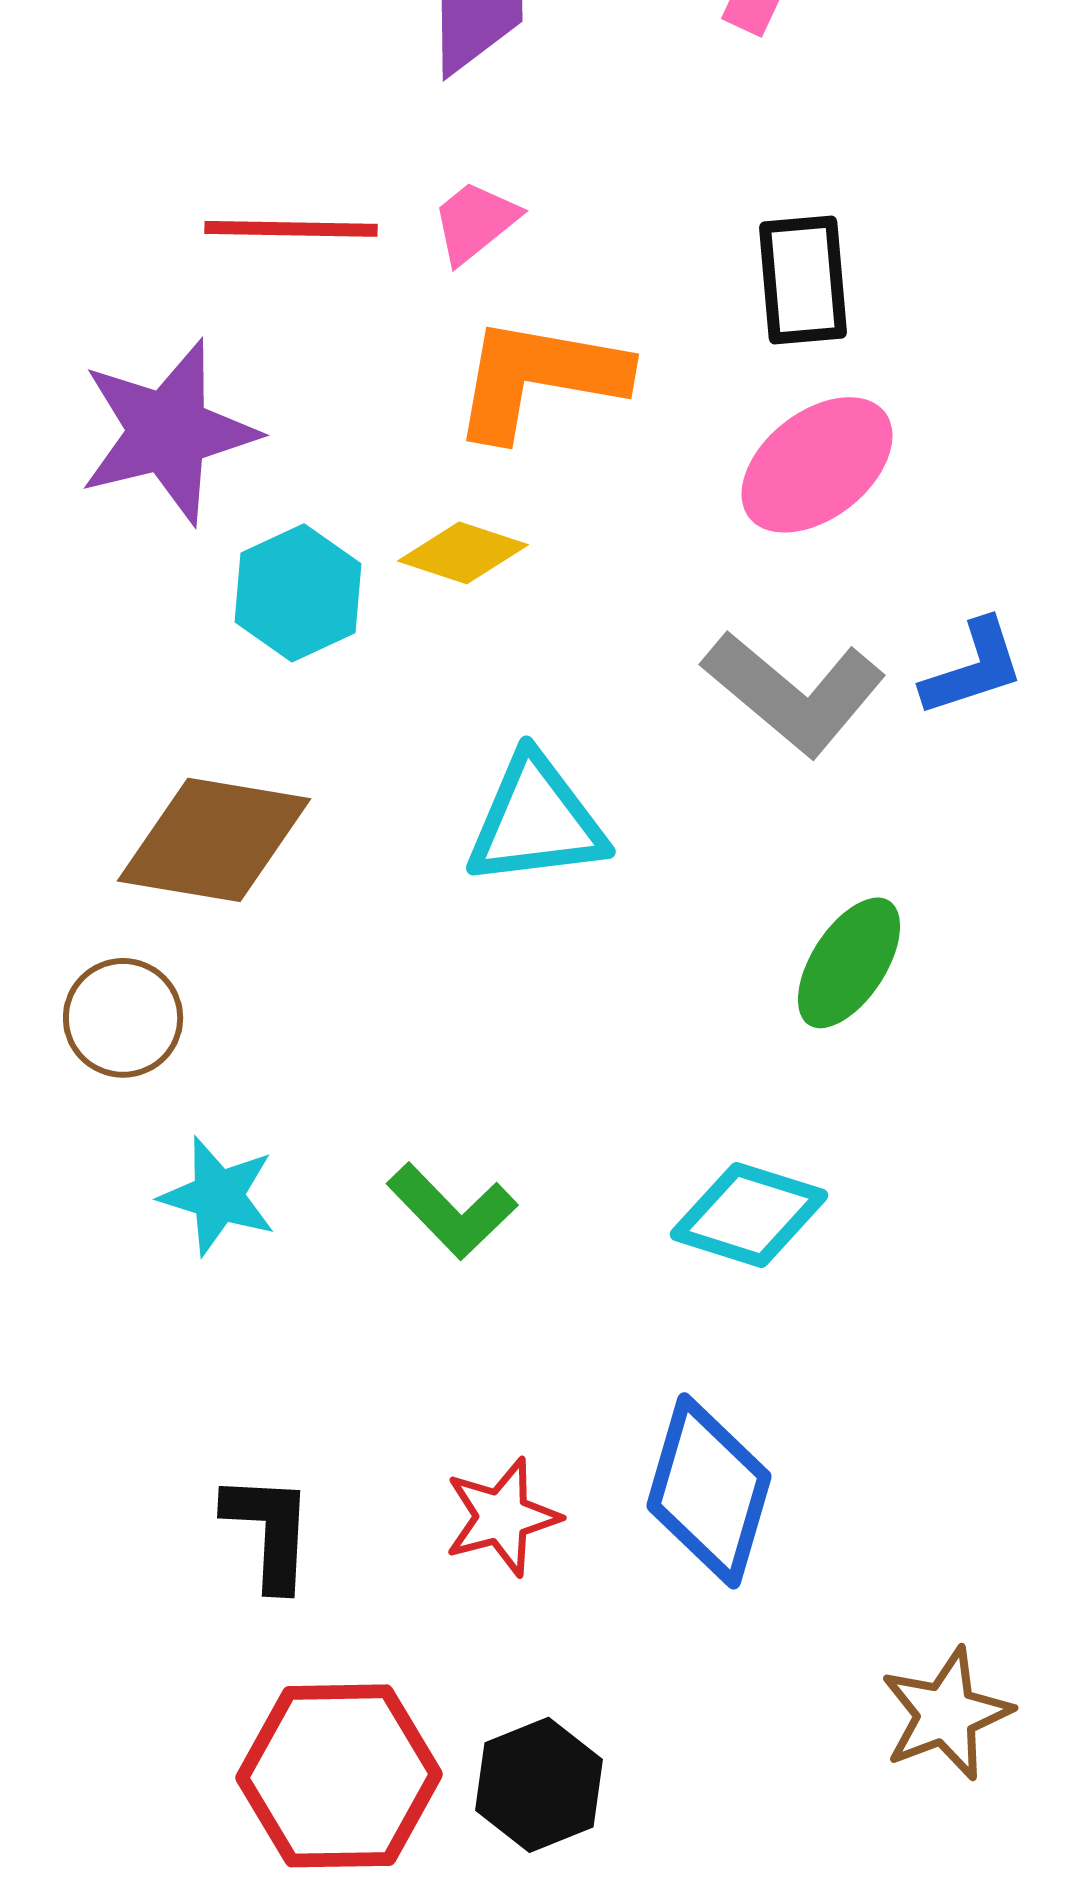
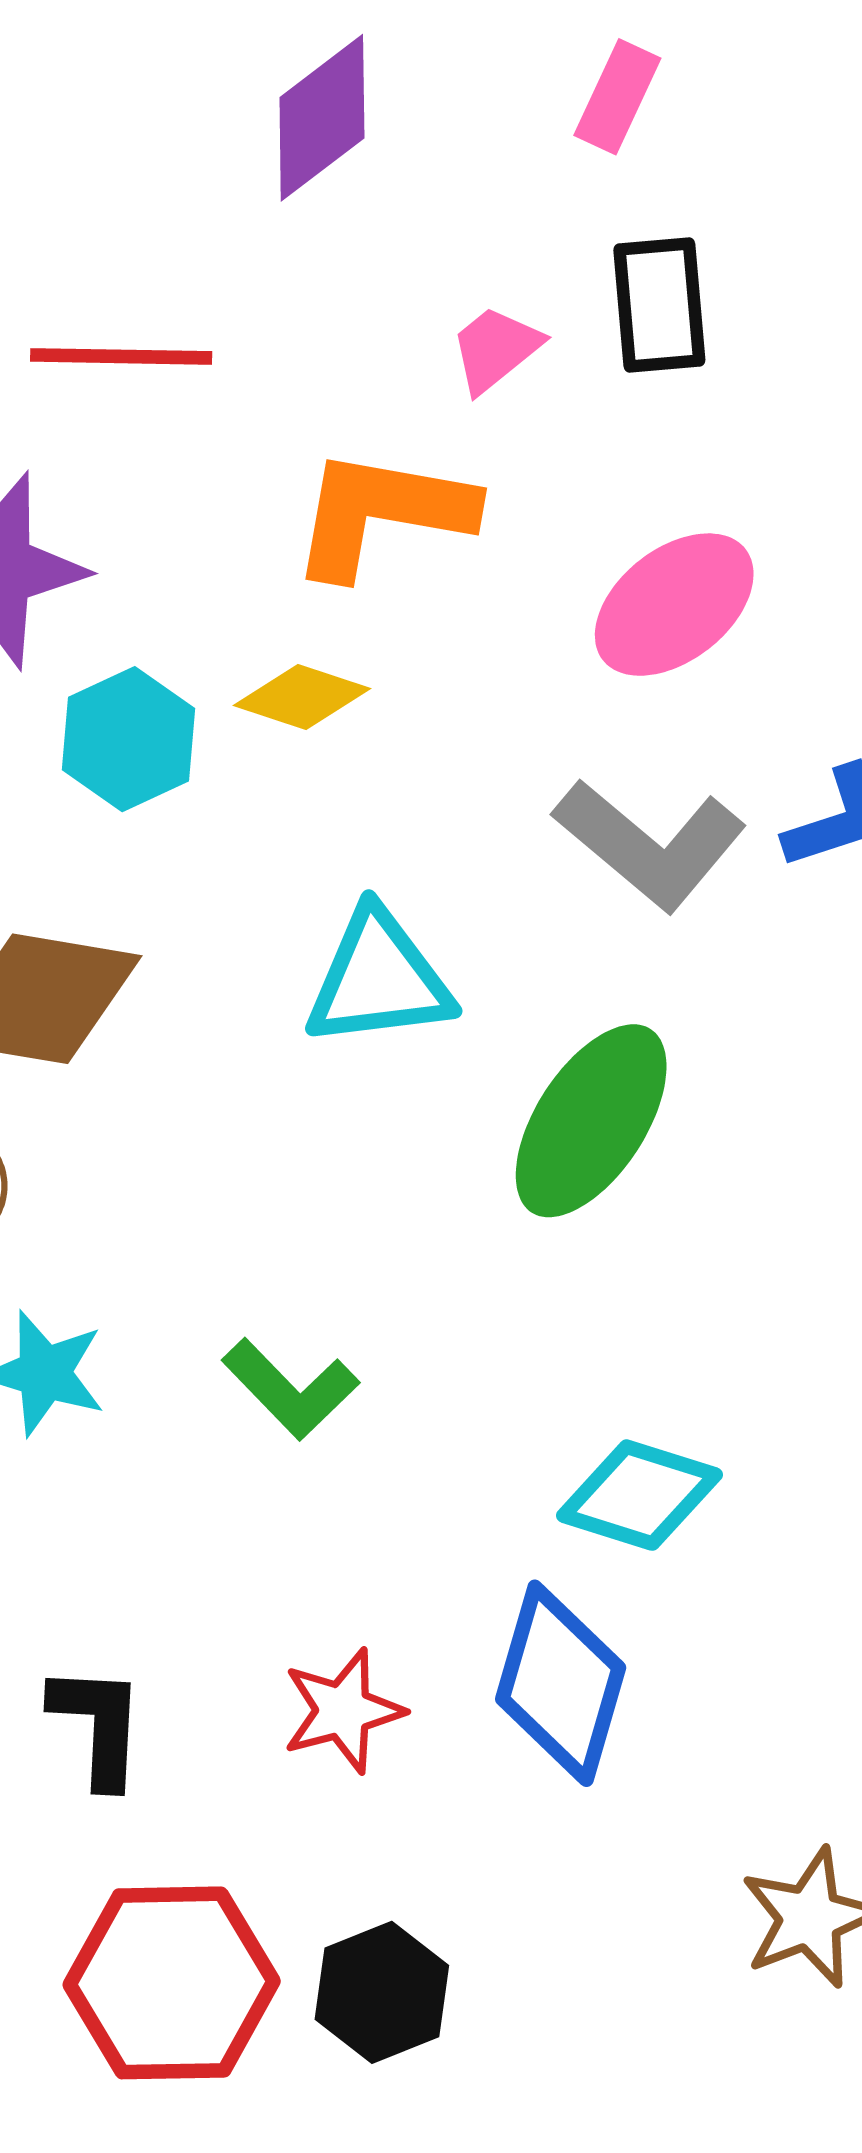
pink trapezoid: (475, 222) -> (495, 349), moved
black rectangle: (803, 280) -> (659, 305), moved
green ellipse: (849, 963) -> (591, 1121), moved, size x1.4
cyan diamond: (749, 1215) -> (639, 1495), moved

